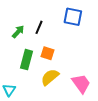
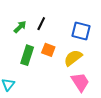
blue square: (73, 17) -> (81, 31), moved
yellow semicircle: (50, 77) -> (73, 58), moved

